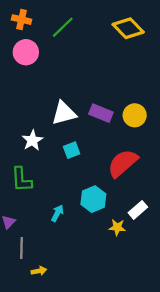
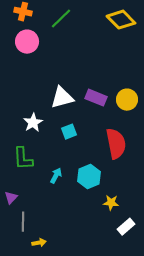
red semicircle: (123, 163) -> (116, 144), turned 120
white rectangle: (138, 210) -> (126, 227), moved
cyan arrow: (57, 213) -> (56, 176), moved

